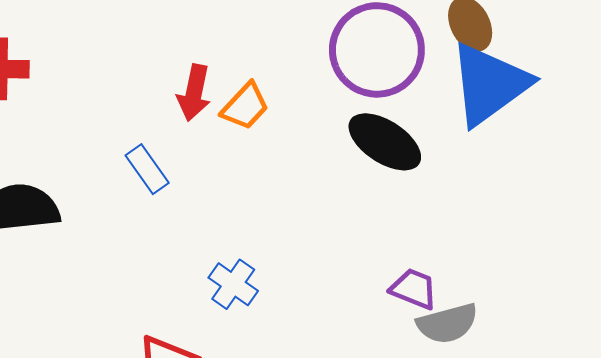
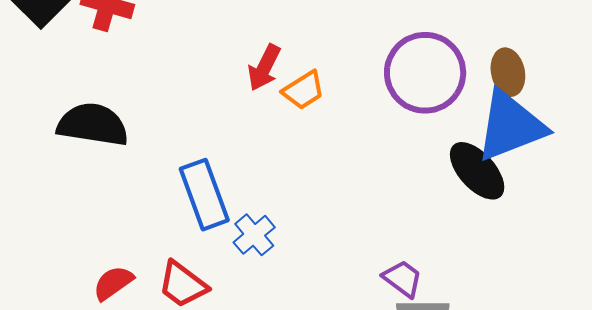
black ellipse: (385, 142) -> (477, 171), moved
blue rectangle: (147, 169) -> (204, 195), moved, size x1.6

